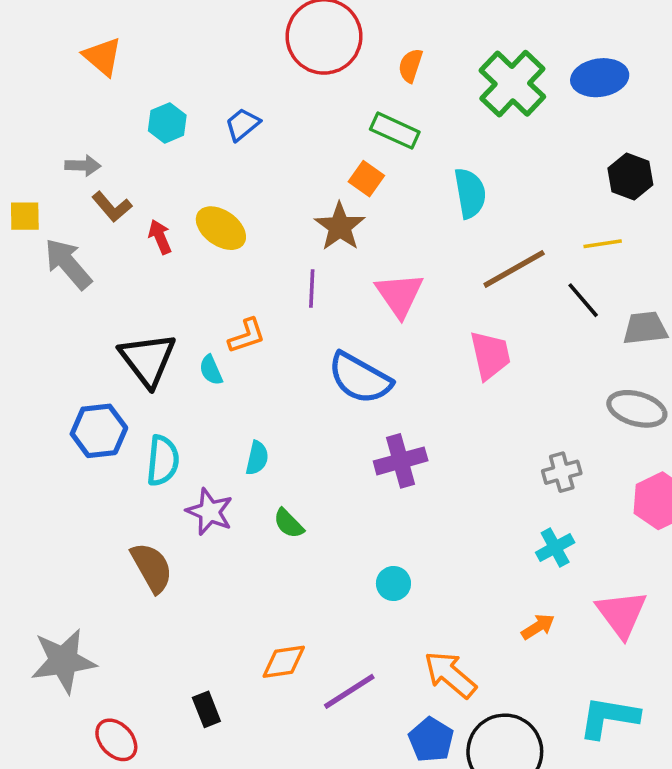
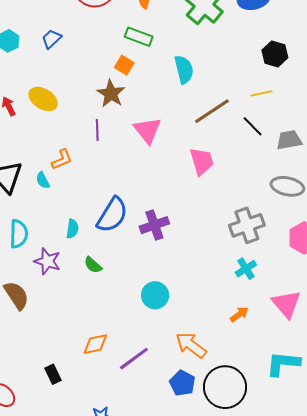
blue semicircle: (360, 378) -> (112, 215), moved, turned -84
gray cross: (562, 472) -> (247, 225), size x1.6
cyan circle: (393, 583) -> (155, 295), size x1.4

